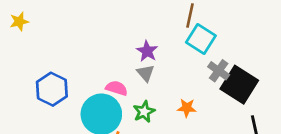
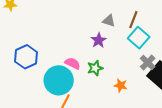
gray triangle: (146, 73) -> (109, 21), moved, turned -40
green star: (144, 112) -> (95, 68), moved

